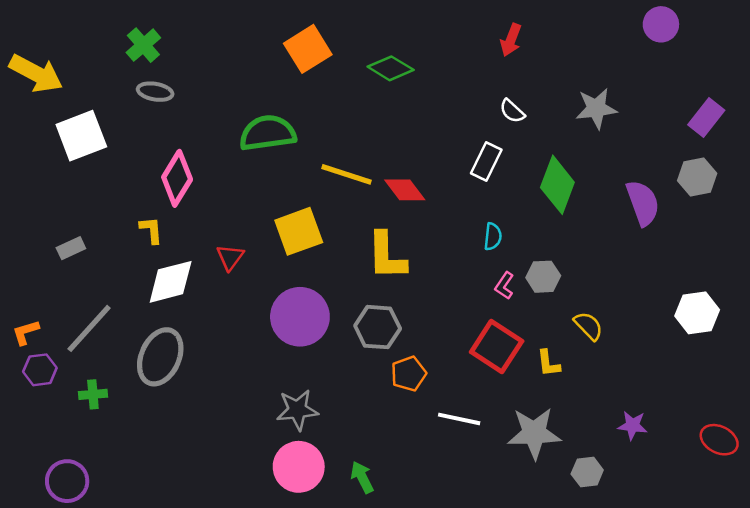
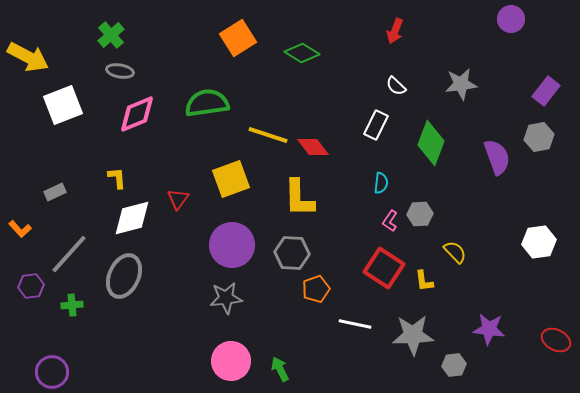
pink diamond: (177, 178) -> (137, 114), moved, turned 36
orange L-shape: (26, 332) -> (20, 229), moved, turned -115
gray star: (297, 410) -> (226, 298), moved
purple star: (632, 425) -> (489, 329), size x1.4

